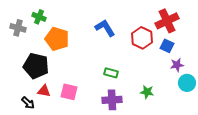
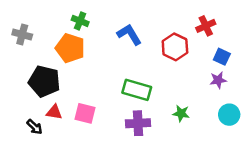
green cross: (39, 17) -> (80, 21), moved
red cross: (167, 21) -> (206, 26), size x0.7
blue square: (167, 46) -> (222, 57), moved
green rectangle: (111, 73) -> (137, 90), size x1.6
cyan circle: (187, 83) -> (229, 115), moved

